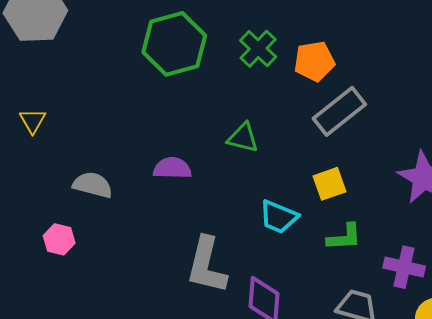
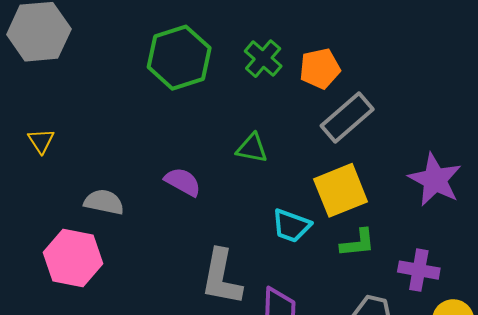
purple semicircle: (172, 168) -> (183, 182), turned 30
yellow square: (330, 184) -> (341, 190), size x1.6
pink hexagon: (59, 239) -> (73, 258), size x1.8

